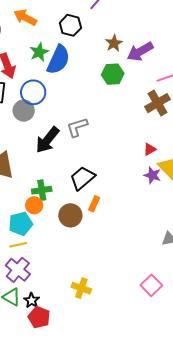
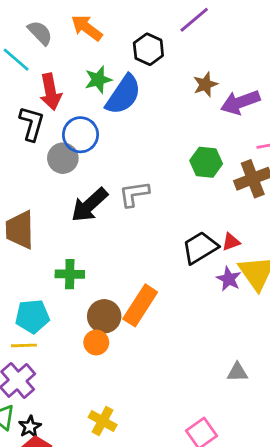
green hexagon: (113, 74) -> (206, 162), moved
black trapezoid: (82, 178) -> (200, 248), moved
orange rectangle: (94, 204) -> (140, 305), size x1.8
orange circle: (34, 205) -> (96, 342), moved

